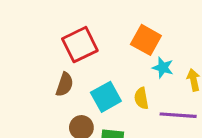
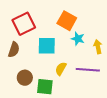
cyan square: (106, 97) -> (47, 46), moved, turned 30
yellow semicircle: (141, 98) -> (61, 69), moved, turned 40

